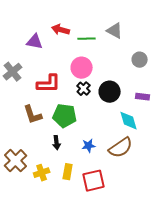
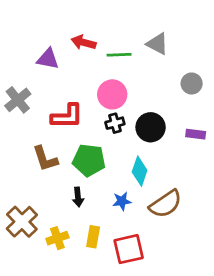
black cross: (84, 89) -> (115, 123), turned 32
cyan diamond: (129, 121) -> (140, 171), moved, turned 35

